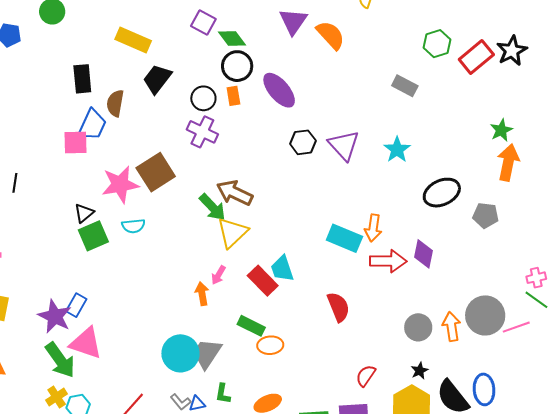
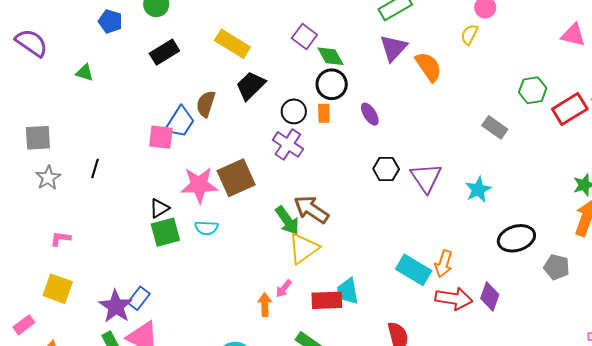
black rectangle: (82, 79) -> (164, 52), moved, turned 56
purple ellipse: (279, 90) -> (370, 114), size x0.6
red rectangle: (263, 281) -> (327, 300), turned -56

